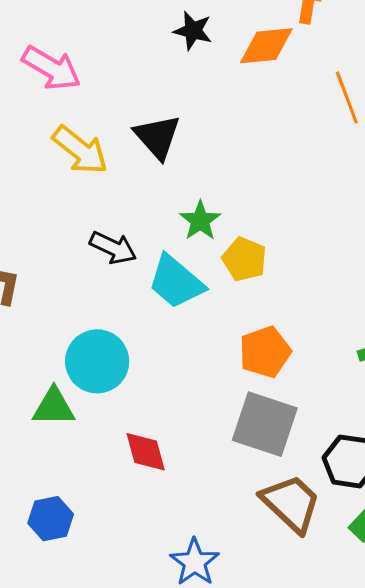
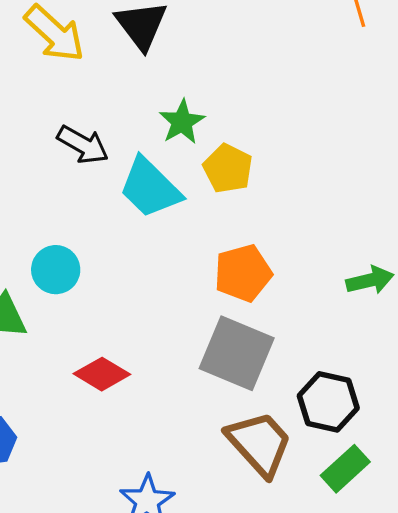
cyan circle: (97, 361) -> (56, 270), size x0.7
red diamond: (146, 452) -> (102, 374), turned -48

